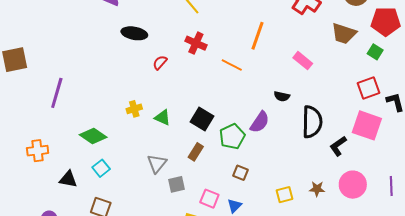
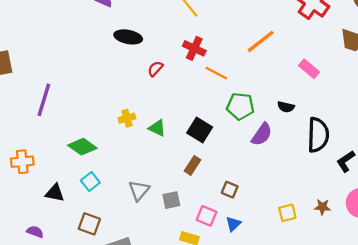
orange line: (257, 36) -> (261, 41), turned 32
orange line: (232, 65) -> (216, 73), moved
green pentagon: (232, 136) -> (240, 106), moved, turned 30
gray triangle: (157, 164) -> (139, 191), moved
brown square: (241, 173) -> (230, 190), moved

